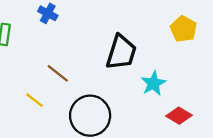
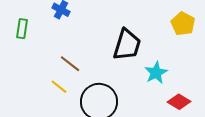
yellow line: (34, 100) -> (59, 87), moved

